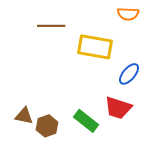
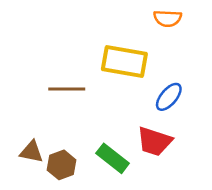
brown line: (51, 26) -> (67, 89), moved

